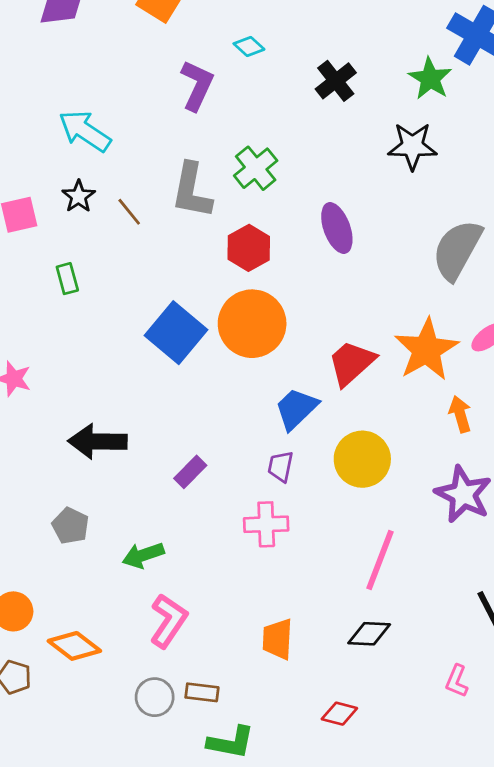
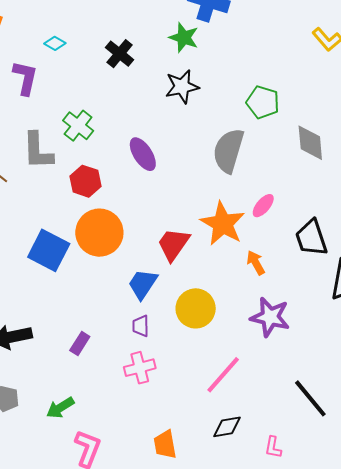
pink line: (380, 560) -> (223, 375), turned 33
pink L-shape: (457, 681) -> (273, 447), moved

